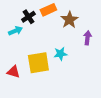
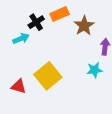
cyan star: (60, 54) -> (95, 70), moved
yellow square: (38, 63) -> (48, 76), turned -30

